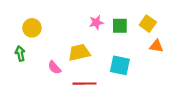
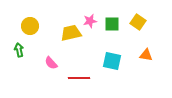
orange triangle: (156, 46) -> (146, 55), moved
yellow trapezoid: (79, 52) -> (71, 33), moved

